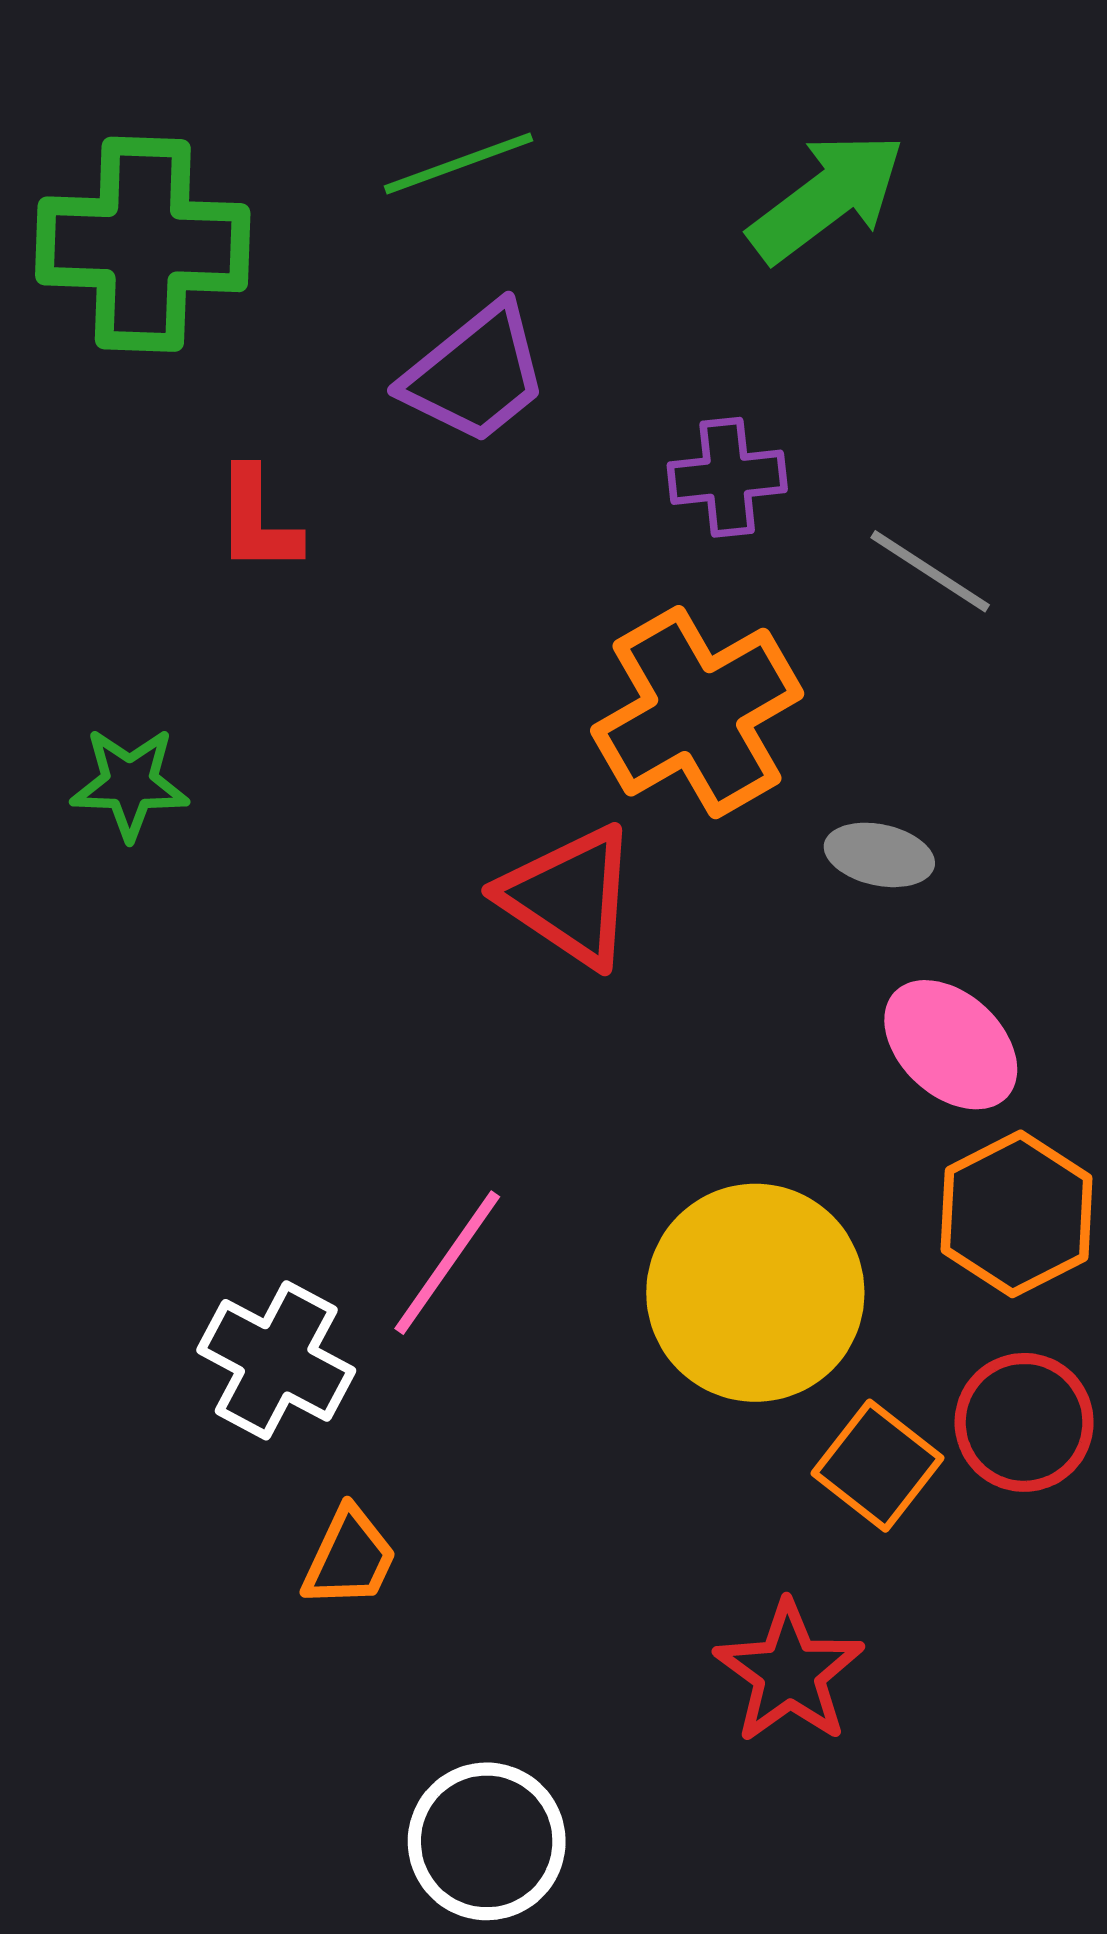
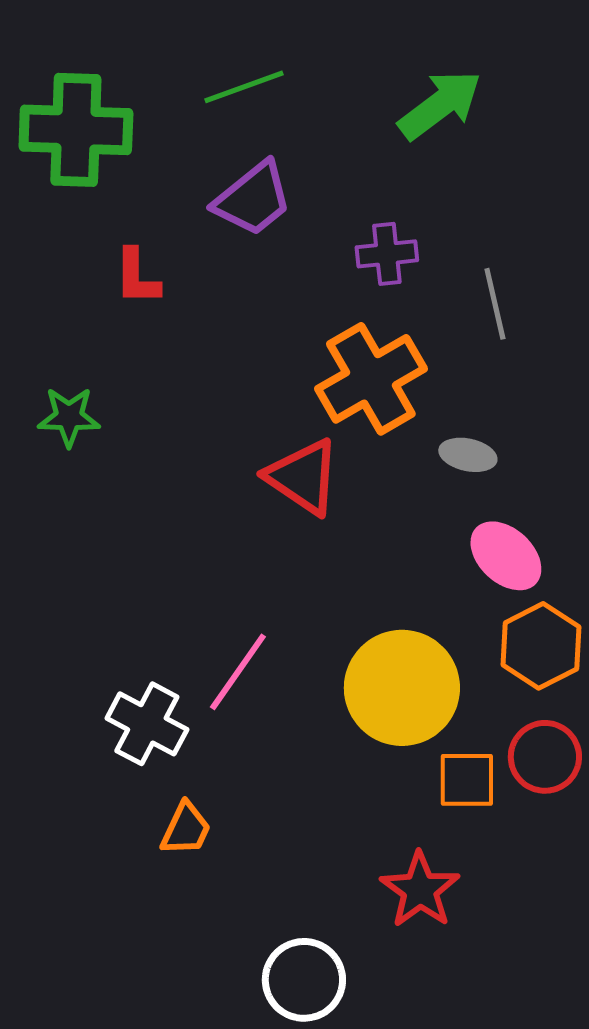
gray line: (930, 571) -> (495, 304), turned 44
orange square: (877, 1466) -> (467, 780), turned -38
white circle: (487, 1841) -> (304, 980), moved

